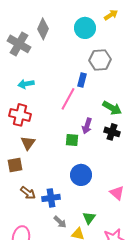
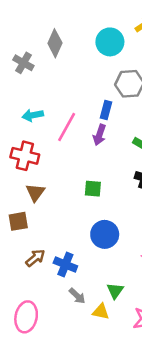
gray cross: (19, 44) -> (23, 63), size x0.7
pink line: (68, 99) -> (67, 127), moved
purple arrow: (87, 126) -> (99, 135), moved
brown arrow: (28, 193) -> (35, 258), turned -77
blue cross: (51, 198) -> (65, 264), turned 30

